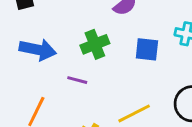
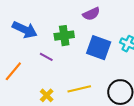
blue square: (147, 49) -> (99, 48), size x1.4

